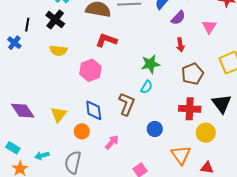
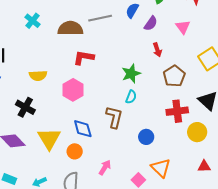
black cross: (55, 20) -> (25, 107), moved
yellow triangle: (59, 114) -> (49, 139), size x1.4
pink arrow: (112, 142) -> (105, 167), moved
orange triangle: (181, 155) -> (161, 168), moved

